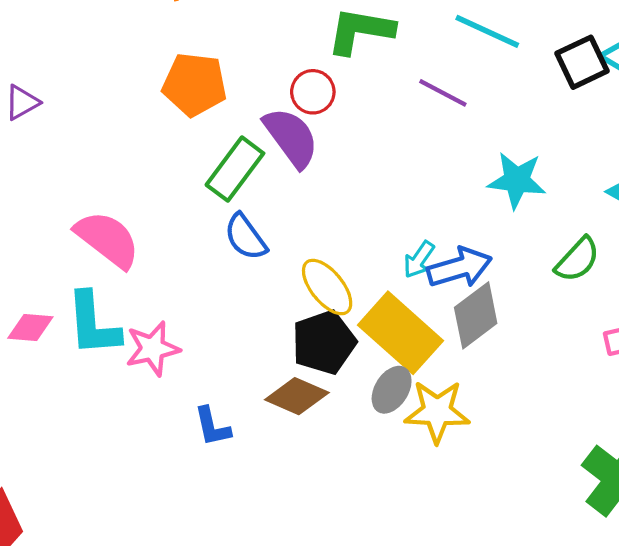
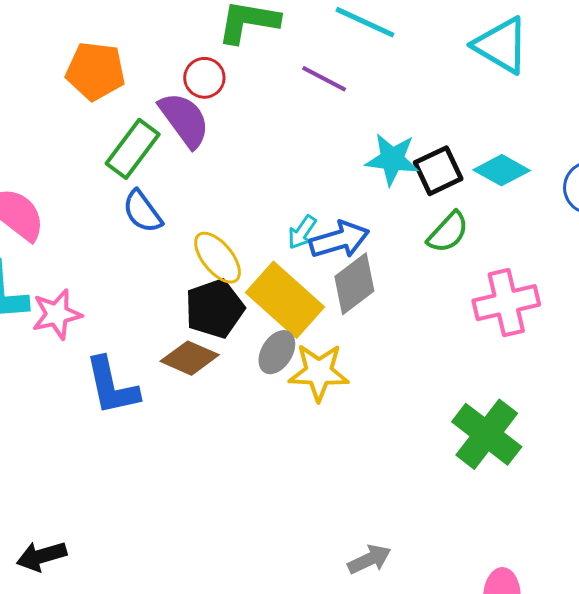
black square: (582, 62) -> (438, 171), moved
blue L-shape: (212, 427) -> (112, 386), size x1.6

